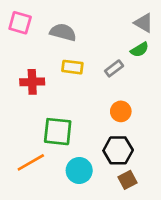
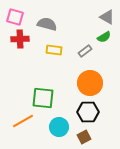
red cross: (32, 82) -> (20, 39), moved
orange circle: (121, 111) -> (90, 83), size x1.6
brown square: (127, 180) -> (84, 137), moved

